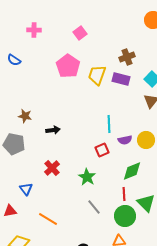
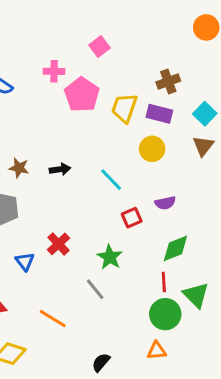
pink cross: (34, 30) -> (54, 71), moved
cyan line: (109, 124) -> (111, 180), moved, turned -42
black arrow: (53, 130) -> (60, 169), moved
yellow circle: (146, 140) -> (152, 149), moved
blue triangle: (26, 189) -> (25, 261), moved
gray line: (94, 207) -> (95, 289), moved

